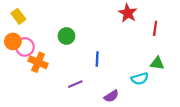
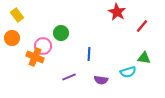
red line: (155, 28) -> (142, 26), turned 32
pink circle: (25, 47) -> (43, 46), moved
purple semicircle: (111, 96) -> (101, 80), moved, turned 40

